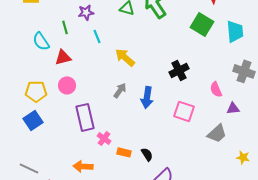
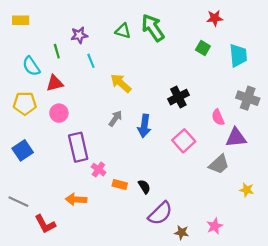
green square: (202, 24) -> (203, 48), size x0.6
yellow pentagon: (36, 91) -> (25, 103), moved
purple triangle: (233, 108) -> (236, 138), size x1.5
pink square: (184, 111) -> (184, 141), turned 30

